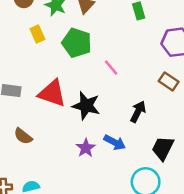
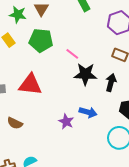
black star: (86, 106) -> (85, 74), moved
black arrow: (138, 112) -> (111, 83), moved

